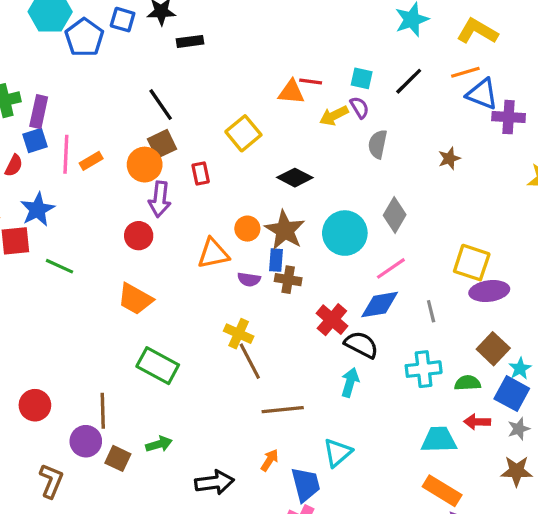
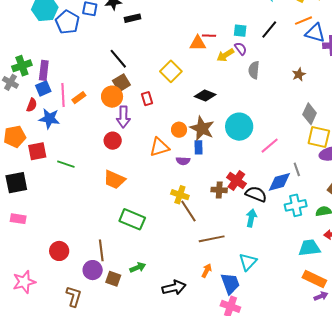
blue star: (37, 209) -> (49, 119), moved, turned -30
gray diamond: (395, 215) -> (310, 114), moved
brown cross: (288, 280) -> (219, 190), moved
blue diamond: (380, 305) -> (279, 182), moved

